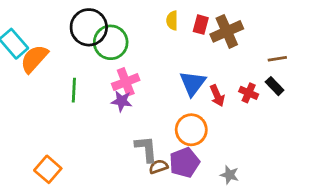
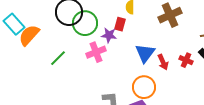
red rectangle: (201, 25) -> (120, 24), moved
green line: (74, 90) -> (58, 58), turned 42
purple star: (122, 101) -> (109, 35), moved

